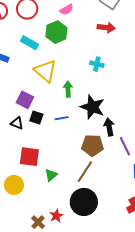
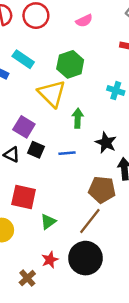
green hexagon: (56, 32) -> (70, 64), moved
cyan rectangle: (30, 43) -> (23, 59), moved
black star: (92, 107) -> (106, 143), size x0.7
red star: (56, 216) -> (50, 260), moved

